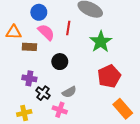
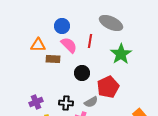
red pentagon: (109, 76) -> (108, 87), moved
purple cross: (29, 78) -> (36, 102), moved, turned -32
black cross: (43, 93) -> (66, 103), turned -32

